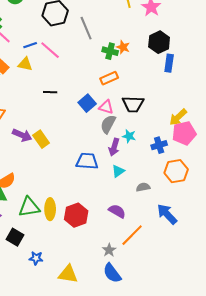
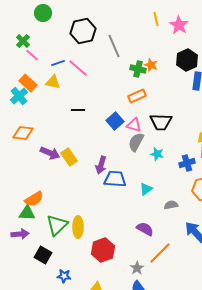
purple arrow: (114, 147) -> (101, 165), moved
green triangle: (29, 207) -> (57, 225), turned -35
red hexagon: (76, 215) -> (103, 250), moved

